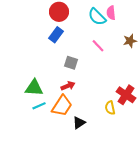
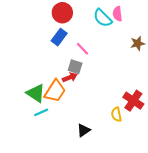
pink line: (98, 46) -> (82, 49), moved
red arrow: (68, 86) -> (70, 77), moved
green triangle: (34, 88) -> (36, 93), turned 30
orange trapezoid: (62, 106) -> (55, 91), moved

